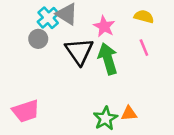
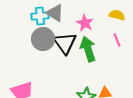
cyan cross: (48, 18) -> (40, 16), turned 36
gray circle: (38, 39) -> (43, 39), moved, size x1.5

